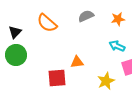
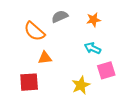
orange semicircle: (47, 23) -> (34, 31), moved
orange triangle: (77, 62) -> (45, 58), moved

